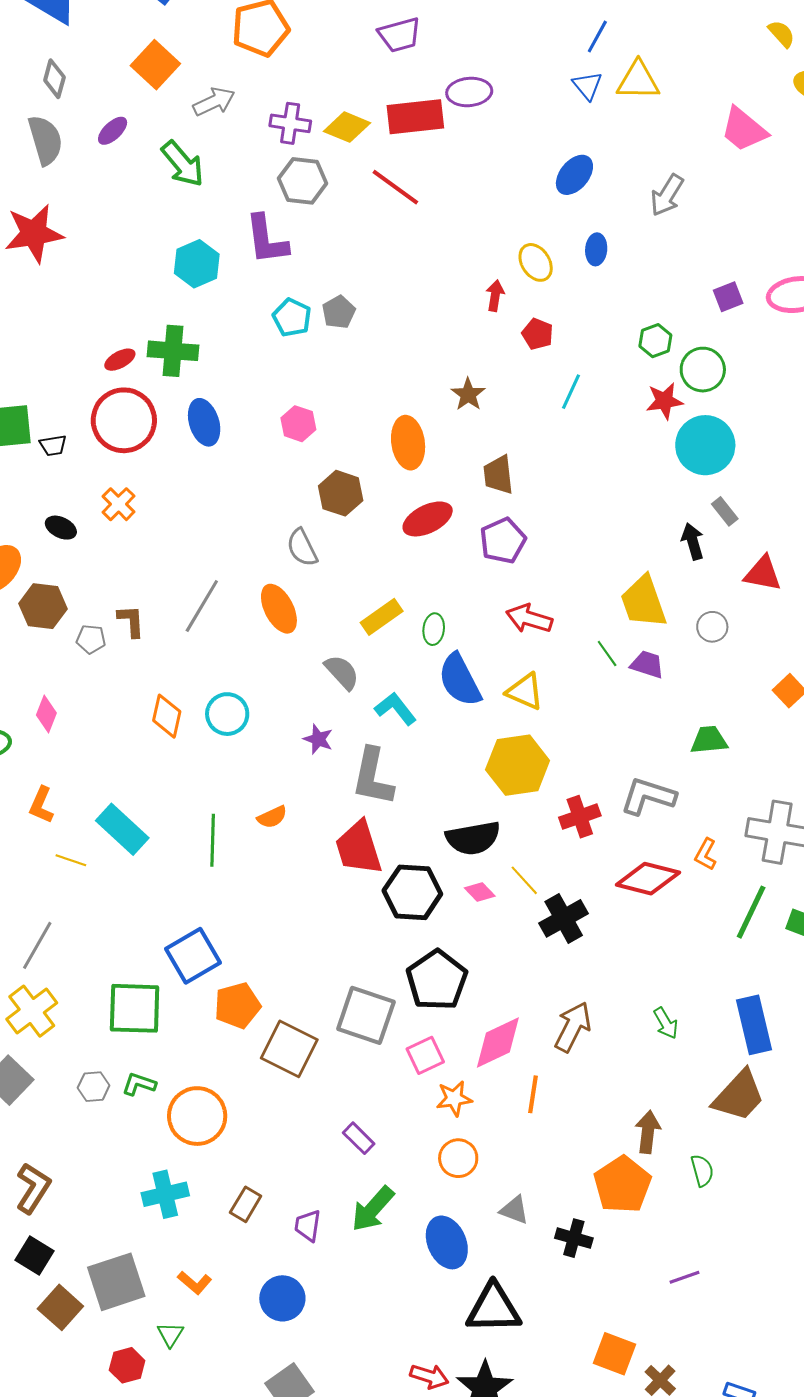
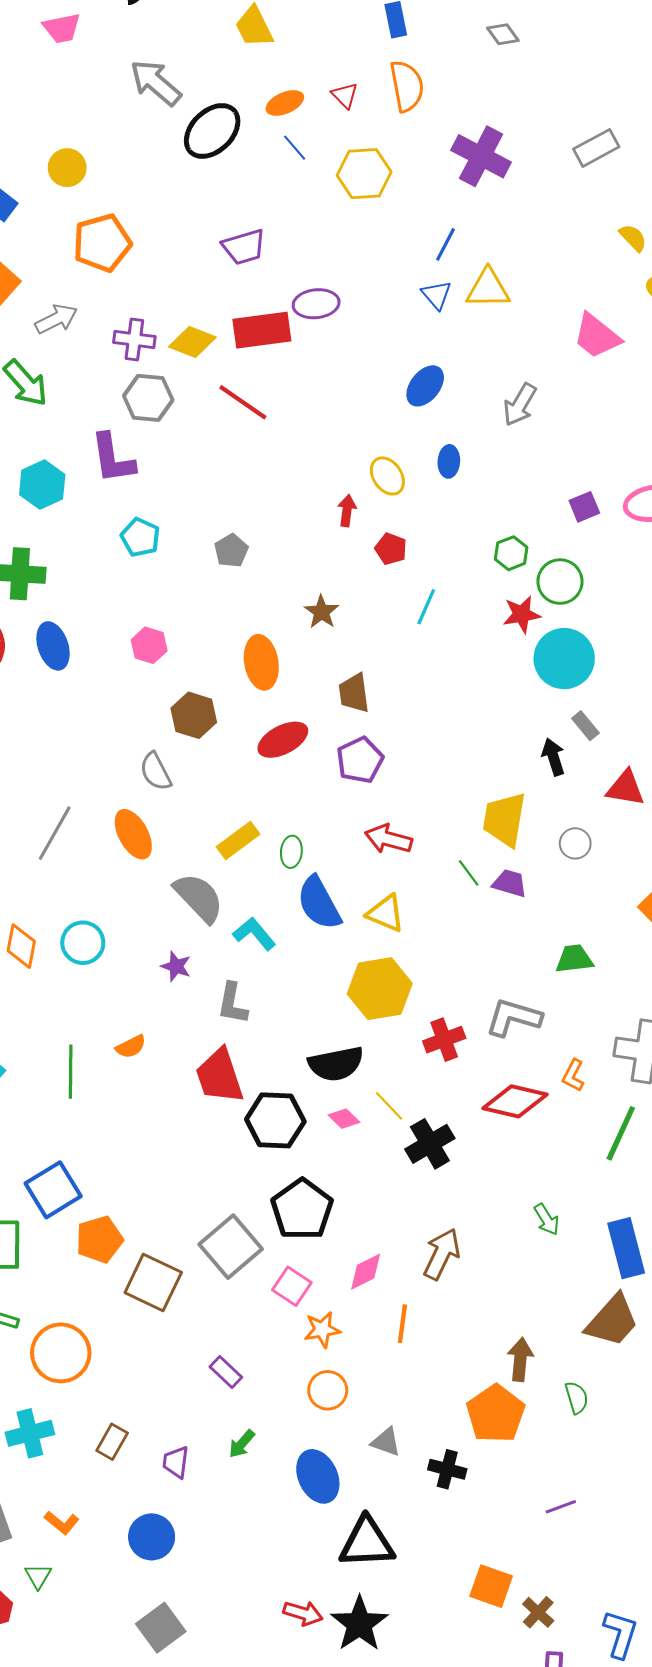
gray pentagon: (339, 312) -> (231, 551), moved
yellow trapezoid: (643, 602) -> (504, 819), turned 30
gray semicircle: (342, 672) -> (199, 898), size x1.4
gray L-shape: (373, 777) -> (232, 1004), size x0.7
gray square: (366, 1015) -> (231, 1247), turned 32
green arrow: (666, 1023) -> (547, 1219), moved
pink diamond: (498, 1043) -> (366, 1272), size x0.7
pink square: (425, 1055) -> (292, 1286), turned -30
green arrow: (373, 1209) -> (242, 1444), size x0.6

